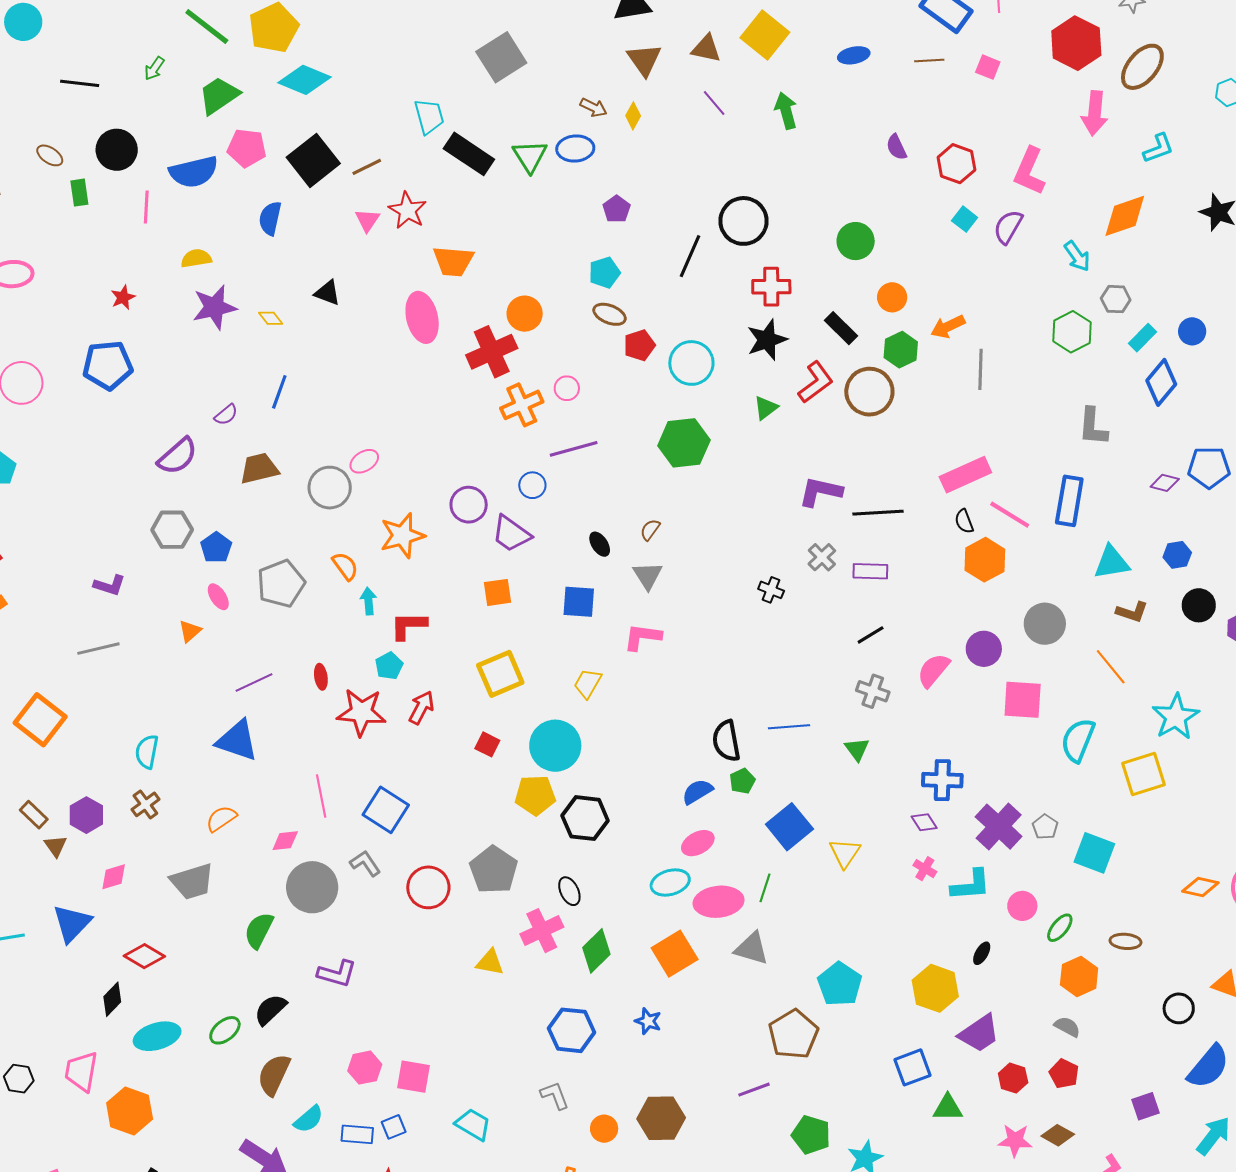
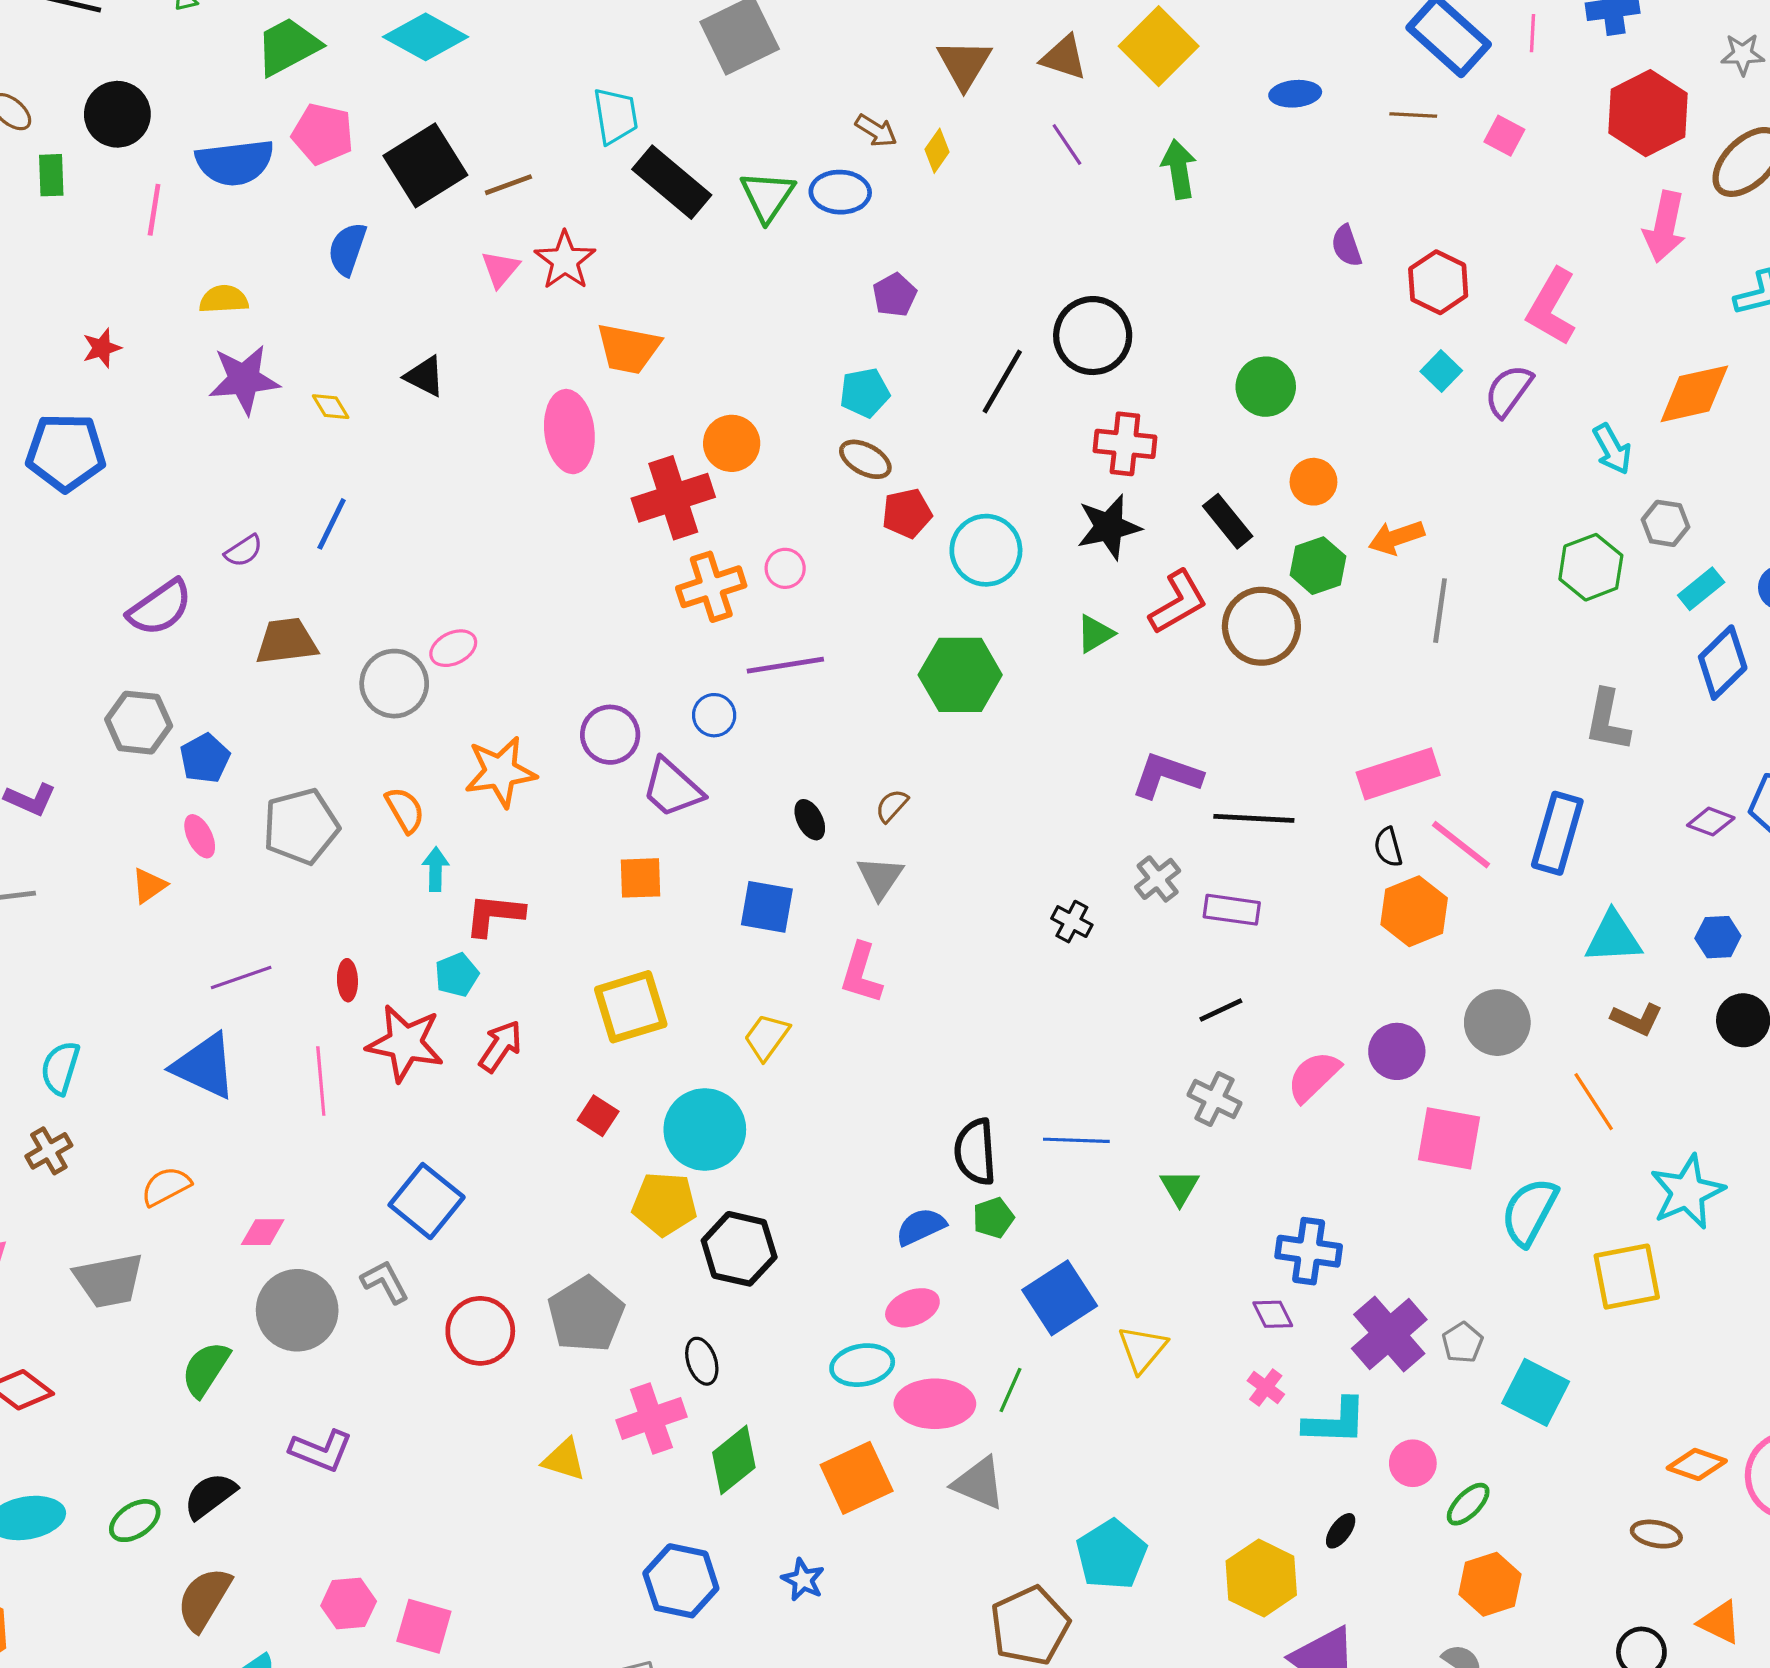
pink L-shape: (642, 637) -> (861, 973), turned -87
pink line: (321, 796) -> (321, 1081), moved
brown ellipse: (1125, 941) -> (1656, 1534), moved

